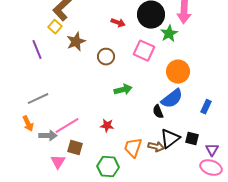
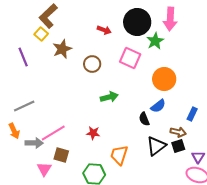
blue semicircle: (172, 99) -> (158, 106), size x0.7
black square: (192, 139) -> (178, 146), turned -32
brown arrow: (156, 147) -> (178, 132), moved

